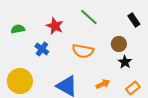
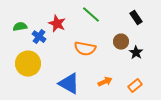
blue cross: (42, 49) -> (39, 37), moved
black star: (125, 62) -> (136, 53), moved
yellow circle: (20, 81) -> (28, 64), moved

